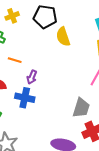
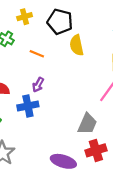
orange line: (15, 60) -> (37, 54), moved
blue cross: (25, 98) -> (28, 106), turned -30

